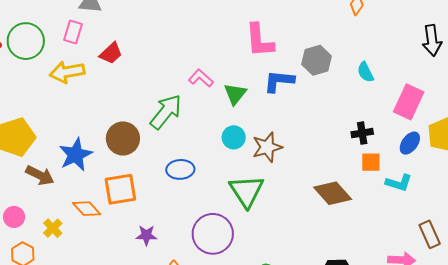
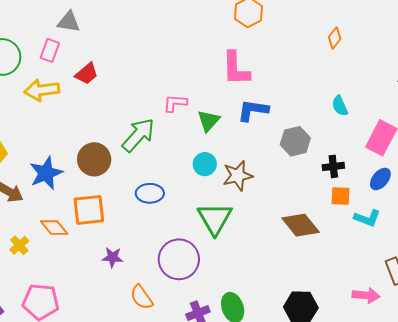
gray hexagon: (317, 60) -> (295, 141), moved
pink L-shape: (201, 78) -> (175, 103), turned -40

